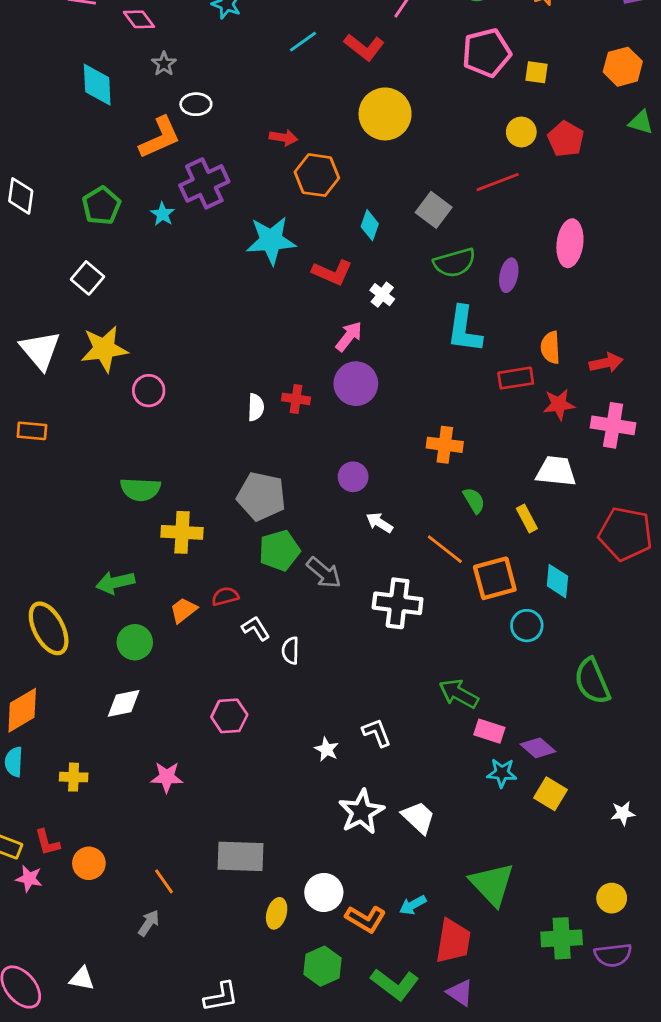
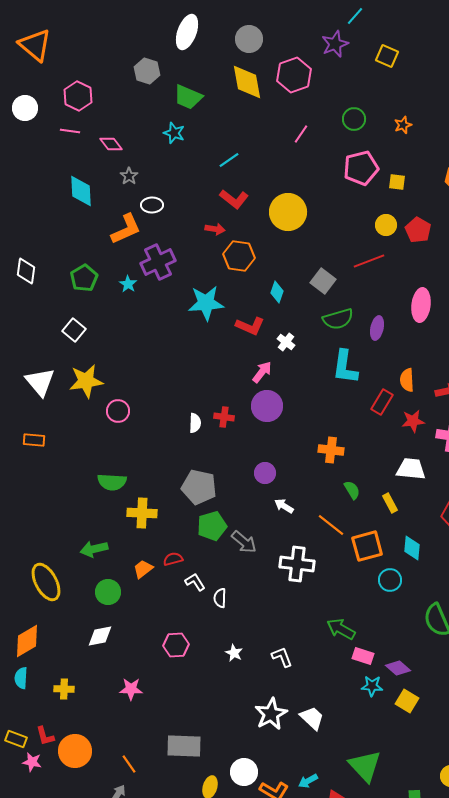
red L-shape: (364, 47) -> (234, 199), moved
red rectangle: (516, 378) -> (382, 402), turned -50
white star: (327, 749) -> (234, 653), moved
orange circle: (89, 863) -> (75, 751), size x1.4

